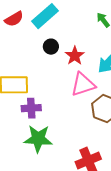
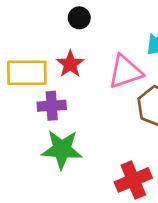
red star: (75, 56) -> (70, 64), moved

